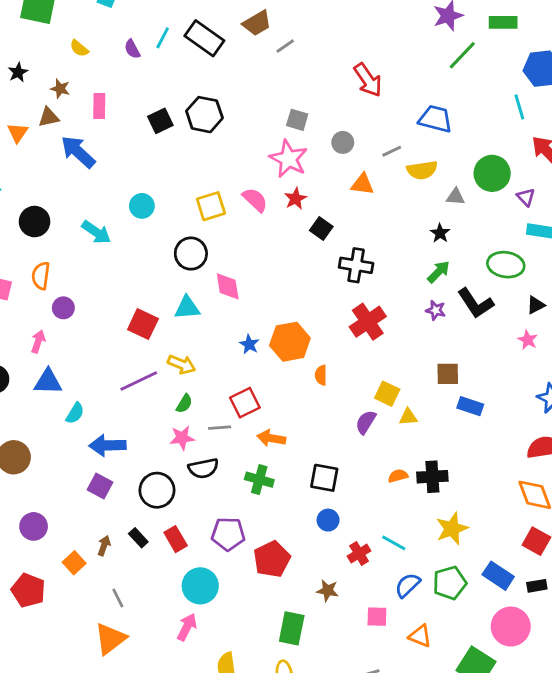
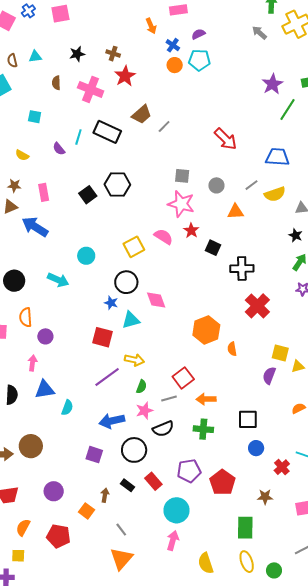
blue star: (249, 344) -> (111, 303), moved
blue arrow: (108, 445) -> (112, 421), moved

